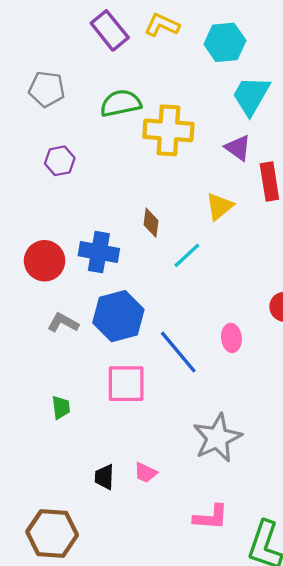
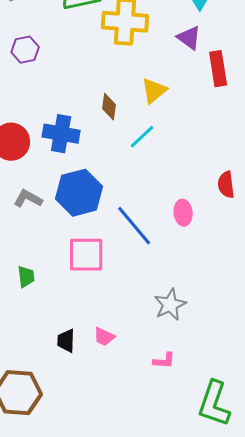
yellow triangle: (219, 206) -> (154, 91), moved
gray star: (217, 438) -> (170, 305), size x0.7
pink L-shape: (211, 517) -> (164, 361), moved, size x0.7

